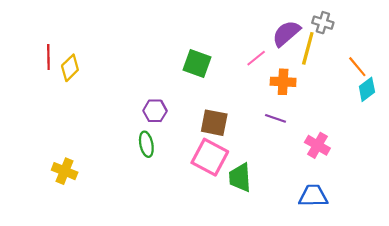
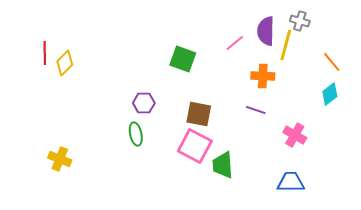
purple semicircle: (286, 33) -> (266, 31), turned -48
pink line: (256, 58) -> (235, 43), moved
cyan diamond: (367, 89) -> (330, 94), moved

